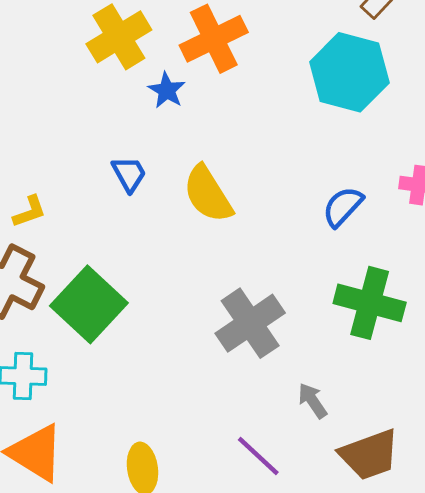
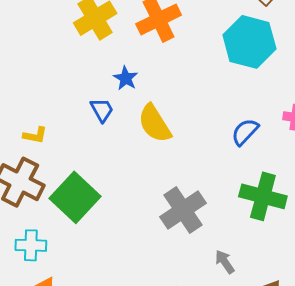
blue star: (167, 90) -> (126, 78), moved
yellow L-shape: (29, 212) -> (35, 135), turned 30

